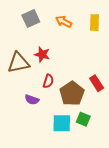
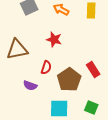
red star: (42, 54) -> (54, 40), moved
green square: (83, 119) -> (91, 108), moved

